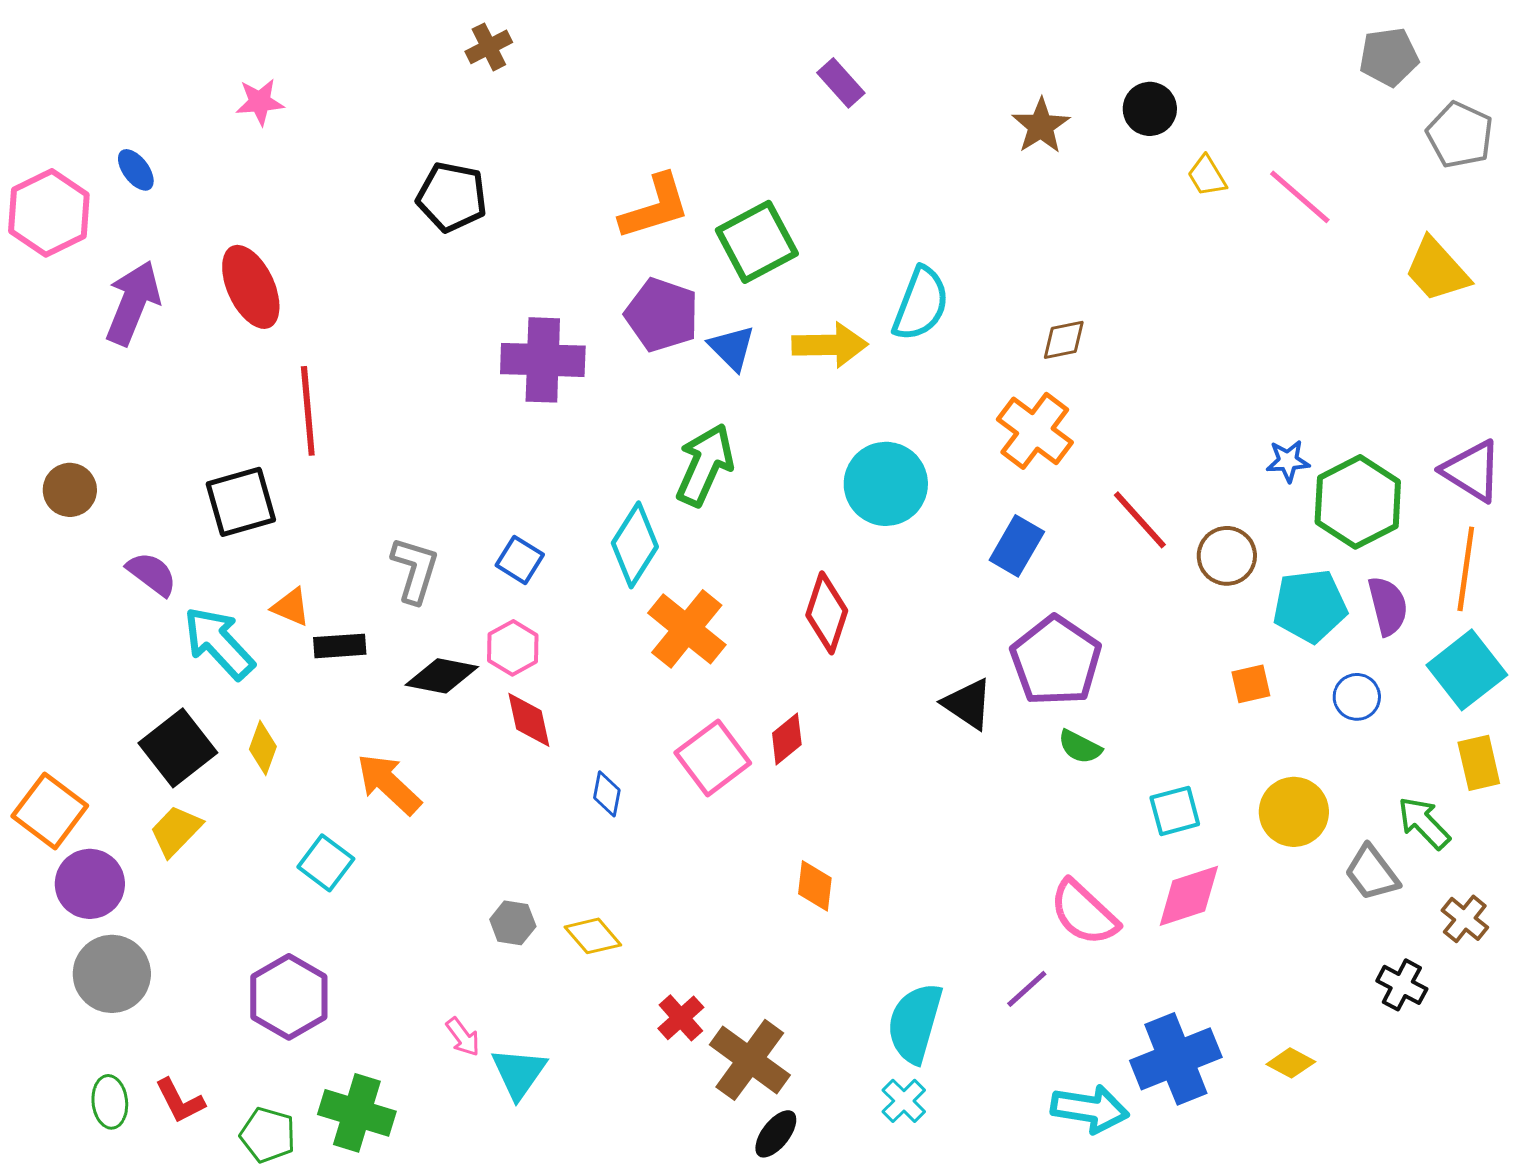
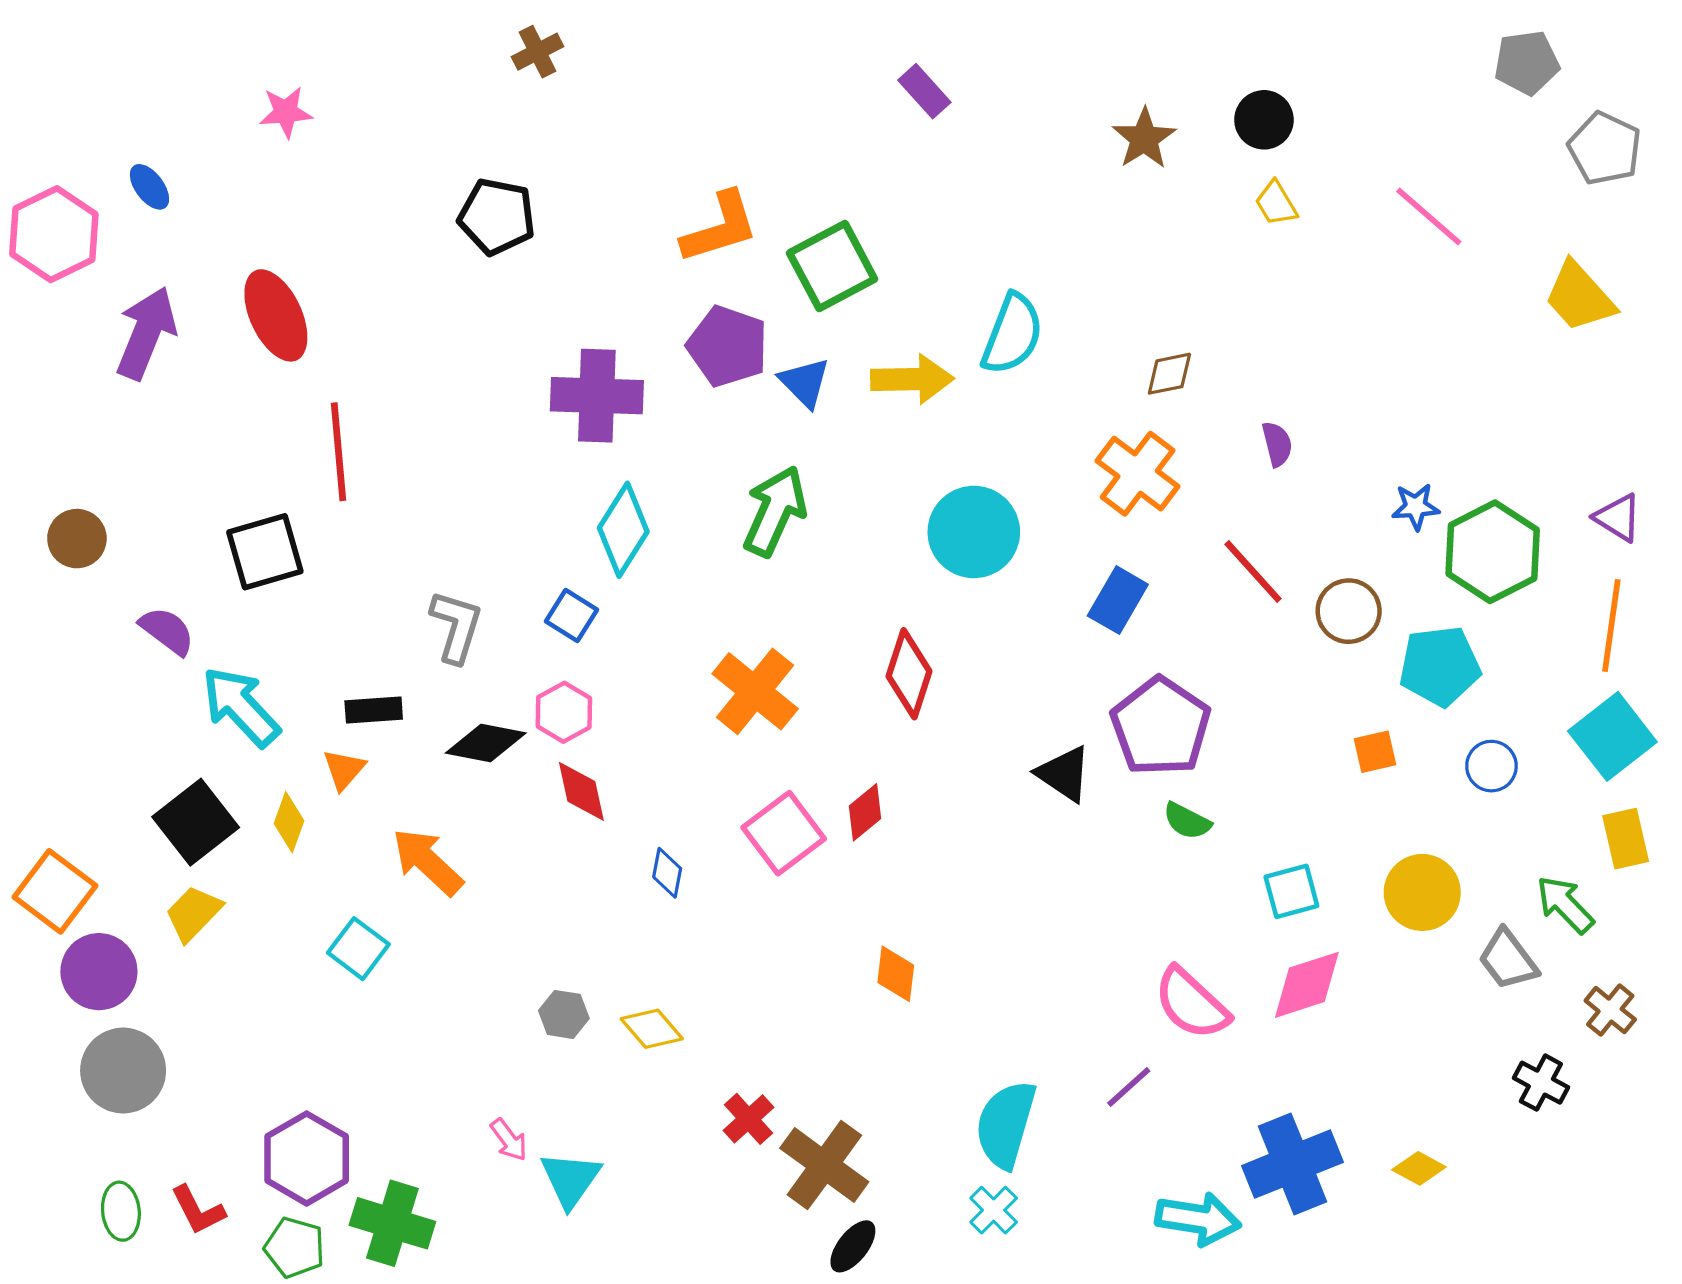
yellow trapezoid: (1207, 176) -> (1276, 203), moved
purple triangle: (1472, 471) -> (1618, 518), size x0.7
cyan diamond: (635, 545) -> (623, 530), moved
purple semicircle: (1388, 606) -> (1277, 444), moved, size x0.7
orange triangle: (291, 607) -> (344, 769), moved, turned 48
purple hexagon: (289, 997) -> (307, 1158), moved

